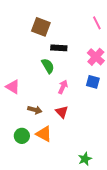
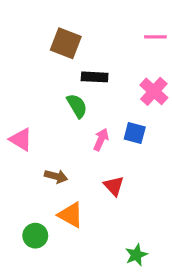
pink line: (97, 23) -> (155, 37), turned -64
blue square: (93, 82) -> (135, 133), moved
red triangle: (62, 112) -> (114, 186), moved
green circle: (22, 136) -> (35, 236), moved

